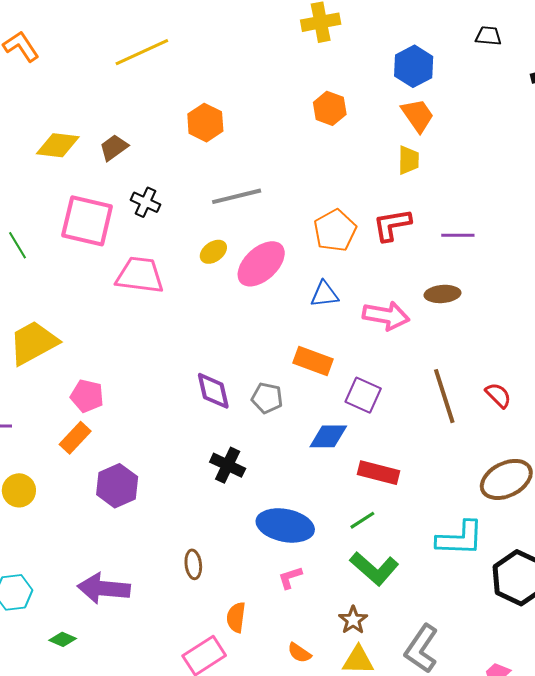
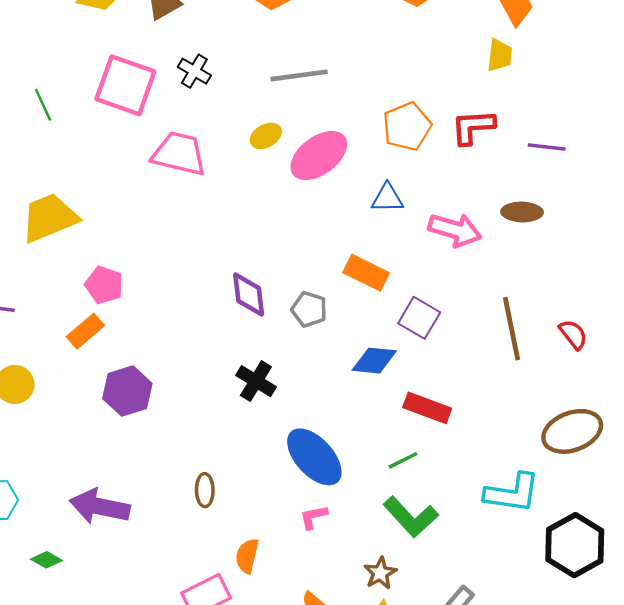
blue ellipse: (285, 525) -> (314, 457), turned 30

